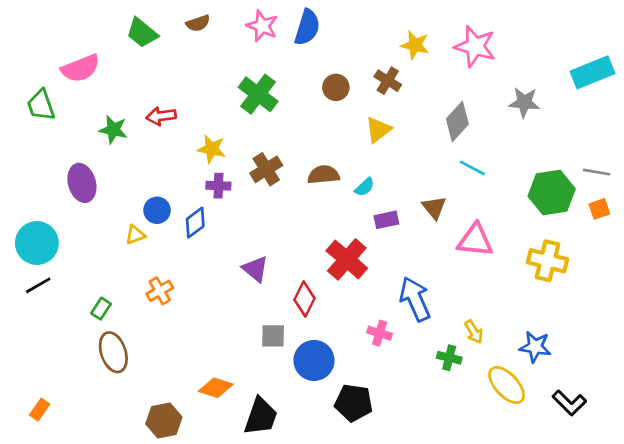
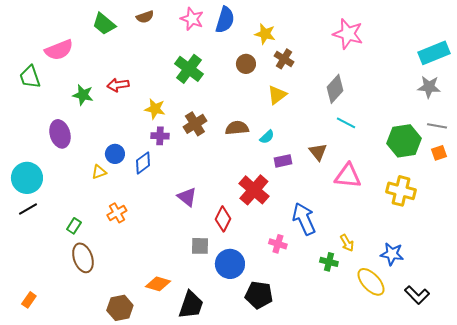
yellow star: (415, 45) -> (265, 34), moved
gray star: (524, 102) -> (429, 87), moved

